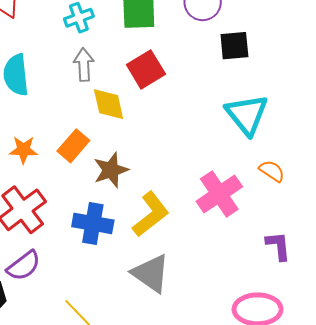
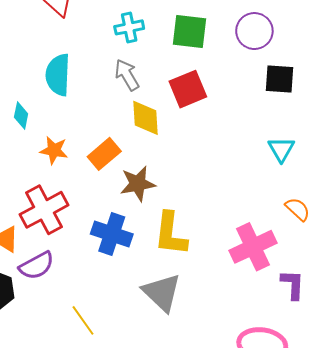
gray arrow: (84, 65) -> (127, 75), turned -36
cyan triangle: (247, 114) -> (281, 149), size x0.6
pink cross: (219, 194) -> (253, 247), moved
yellow L-shape: (151, 214) -> (171, 234), turned 126

